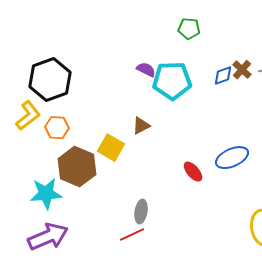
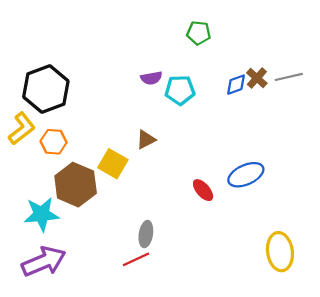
purple semicircle: (146, 70) -> (151, 78), turned 144
cyan pentagon: (172, 81) -> (180, 90), size x0.7

